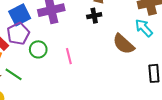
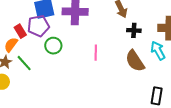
black cross: (94, 16) -> (134, 30), moved
pink line: (69, 56) -> (96, 53), moved

